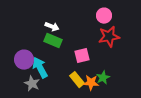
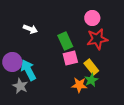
white arrow: (52, 27) -> (30, 29), moved
green rectangle: (53, 41) -> (65, 41), moved, turned 42
yellow rectangle: (77, 80) -> (91, 67), moved

